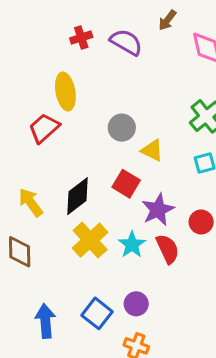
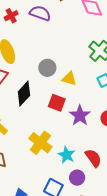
black diamond: (78, 196) -> (24, 94), moved
cyan star: (132, 245) -> (67, 155), moved
red semicircle: (168, 249) -> (93, 158), moved

